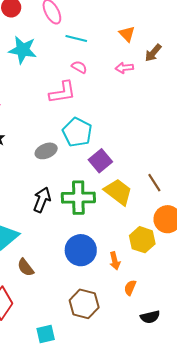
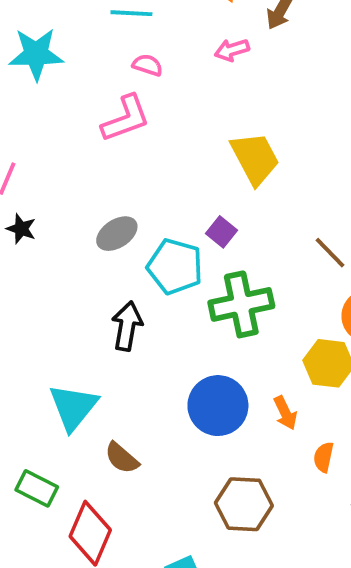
cyan pentagon: (77, 132) -> (175, 266), moved
purple square: (100, 161) -> (221, 232), size x0.7
yellow trapezoid: (118, 192) -> (255, 158), moved, turned 36
green cross: (78, 198) -> (241, 304), moved

